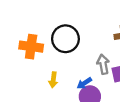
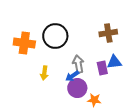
gray arrow: (103, 64) -> (78, 64), moved

